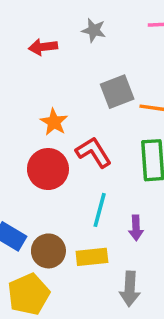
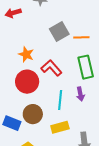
purple arrow: (136, 228) -> (80, 94), moved
brown circle: (48, 251) -> (33, 114), moved

